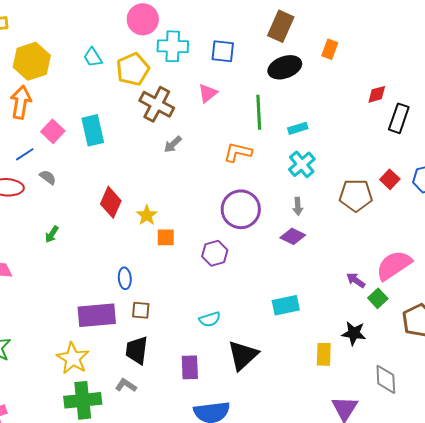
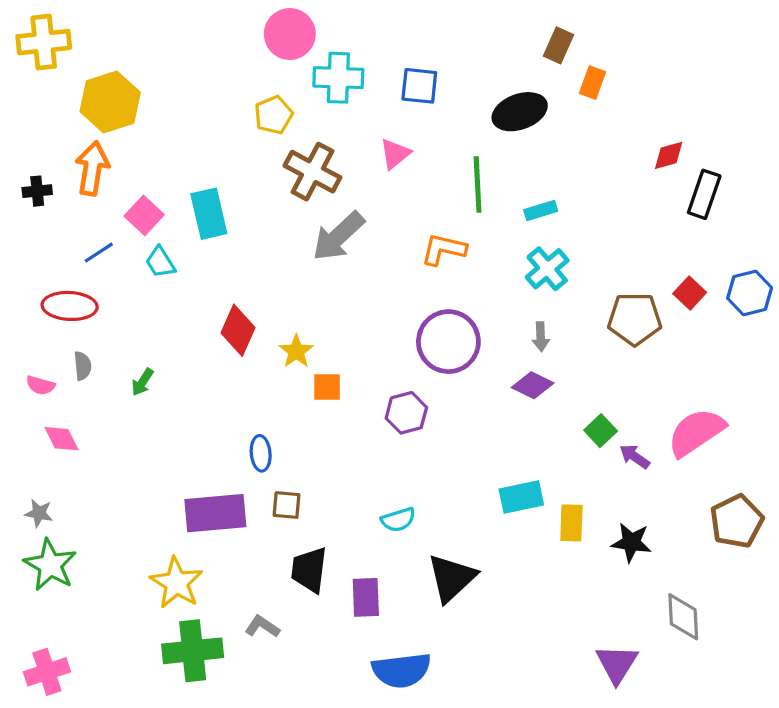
brown rectangle: (281, 26) -> (559, 45), moved, size x0.7
cyan trapezoid: (93, 57) -> (160, 262), moved
yellow pentagon: (133, 69) -> (274, 115), size x0.7
gray arrow: (173, 144) -> (338, 236), size x1.8
gray semicircle: (48, 177) -> (83, 366), moved, turned 48
green square: (378, 298) -> (601, 431), moved
black trapezoid: (137, 350) -> (309, 570), moved
yellow rectangle: (324, 354) -> (571, 523), moved

